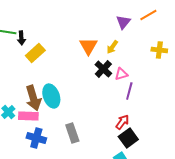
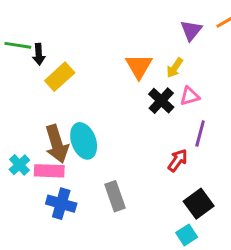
pink triangle: (121, 74) -> (190, 96), moved
red arrow: (122, 122) -> (178, 160), moved

